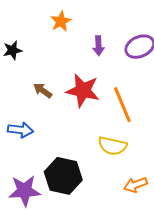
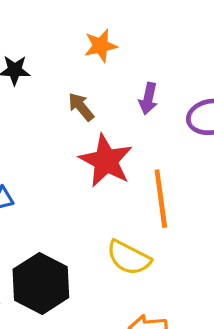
brown arrow: (43, 90) -> (81, 107), moved

